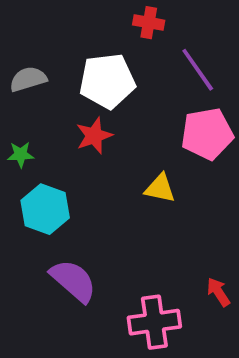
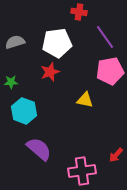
red arrow: (218, 292) -> (116, 155), turned -105

